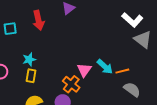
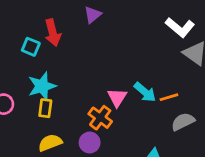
cyan square: (10, 29) -> (31, 47), moved, turned 32
cyan star: (29, 59) -> (42, 86), size x1.5
gray semicircle: (132, 89) -> (183, 122), turned -60

